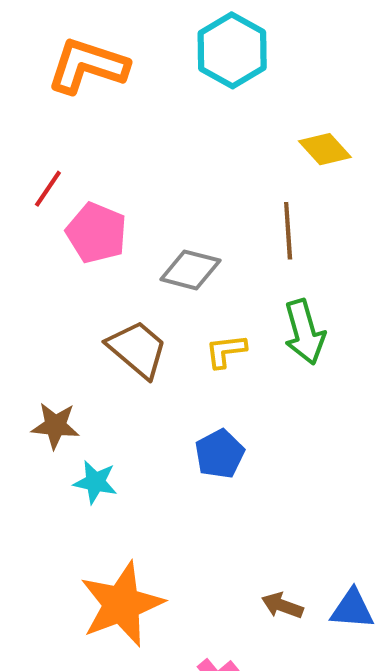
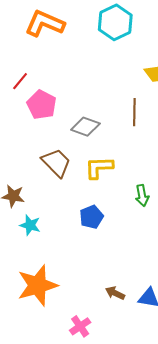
green arrow: (305, 332) -> (142, 195), moved, size x0.7
yellow L-shape: (226, 351) -> (99, 167), size x1.4

